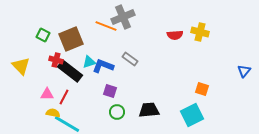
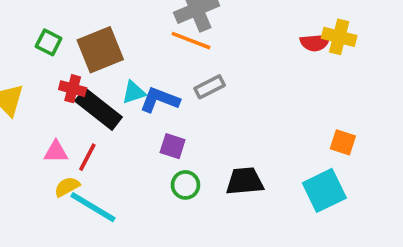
orange line: (106, 26) -> (191, 41), moved
red semicircle: (175, 35) -> (315, 42), moved
gray rectangle: (130, 59) -> (210, 87), turned -63
yellow semicircle: (53, 113) -> (67, 187), turned -40

